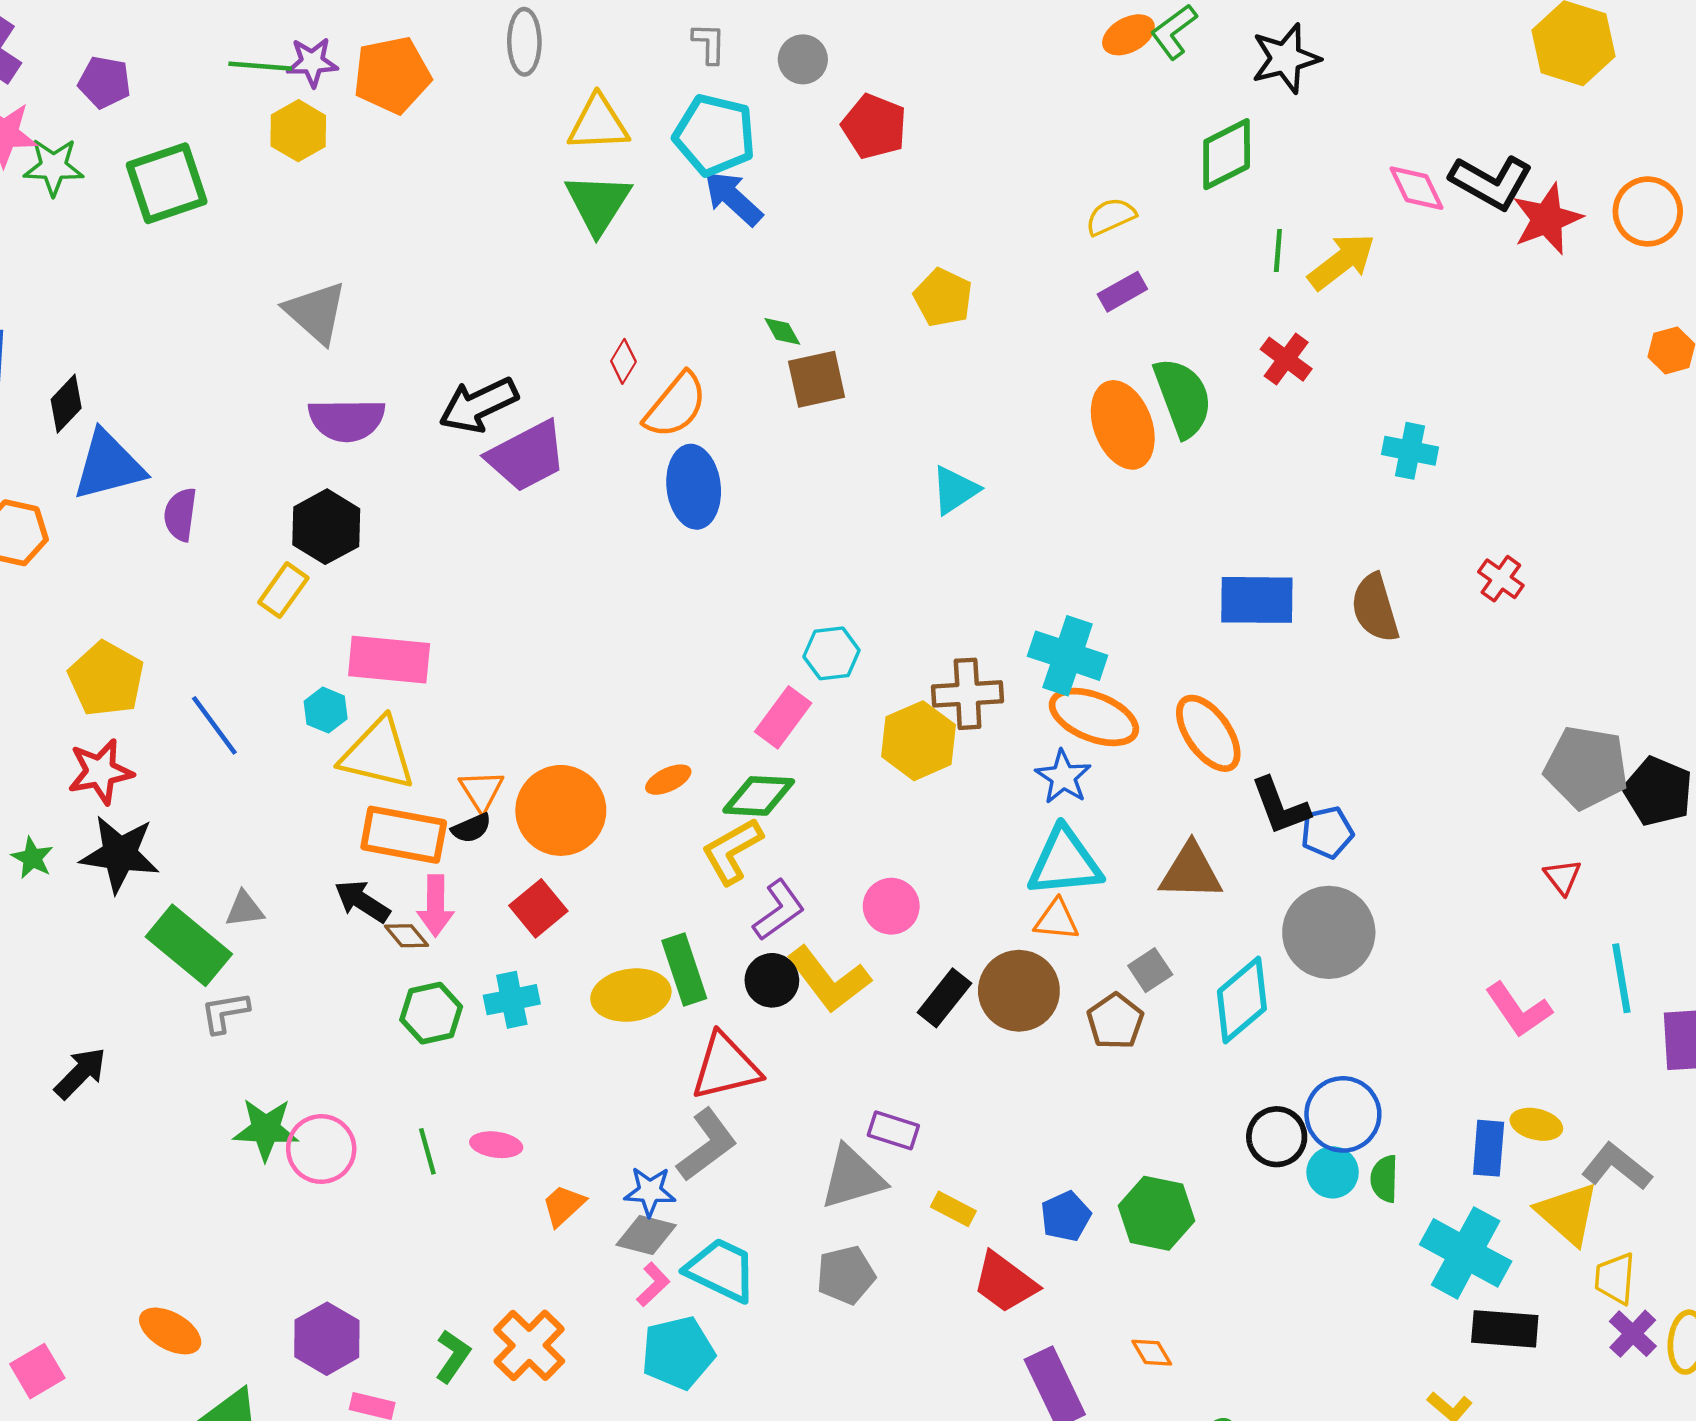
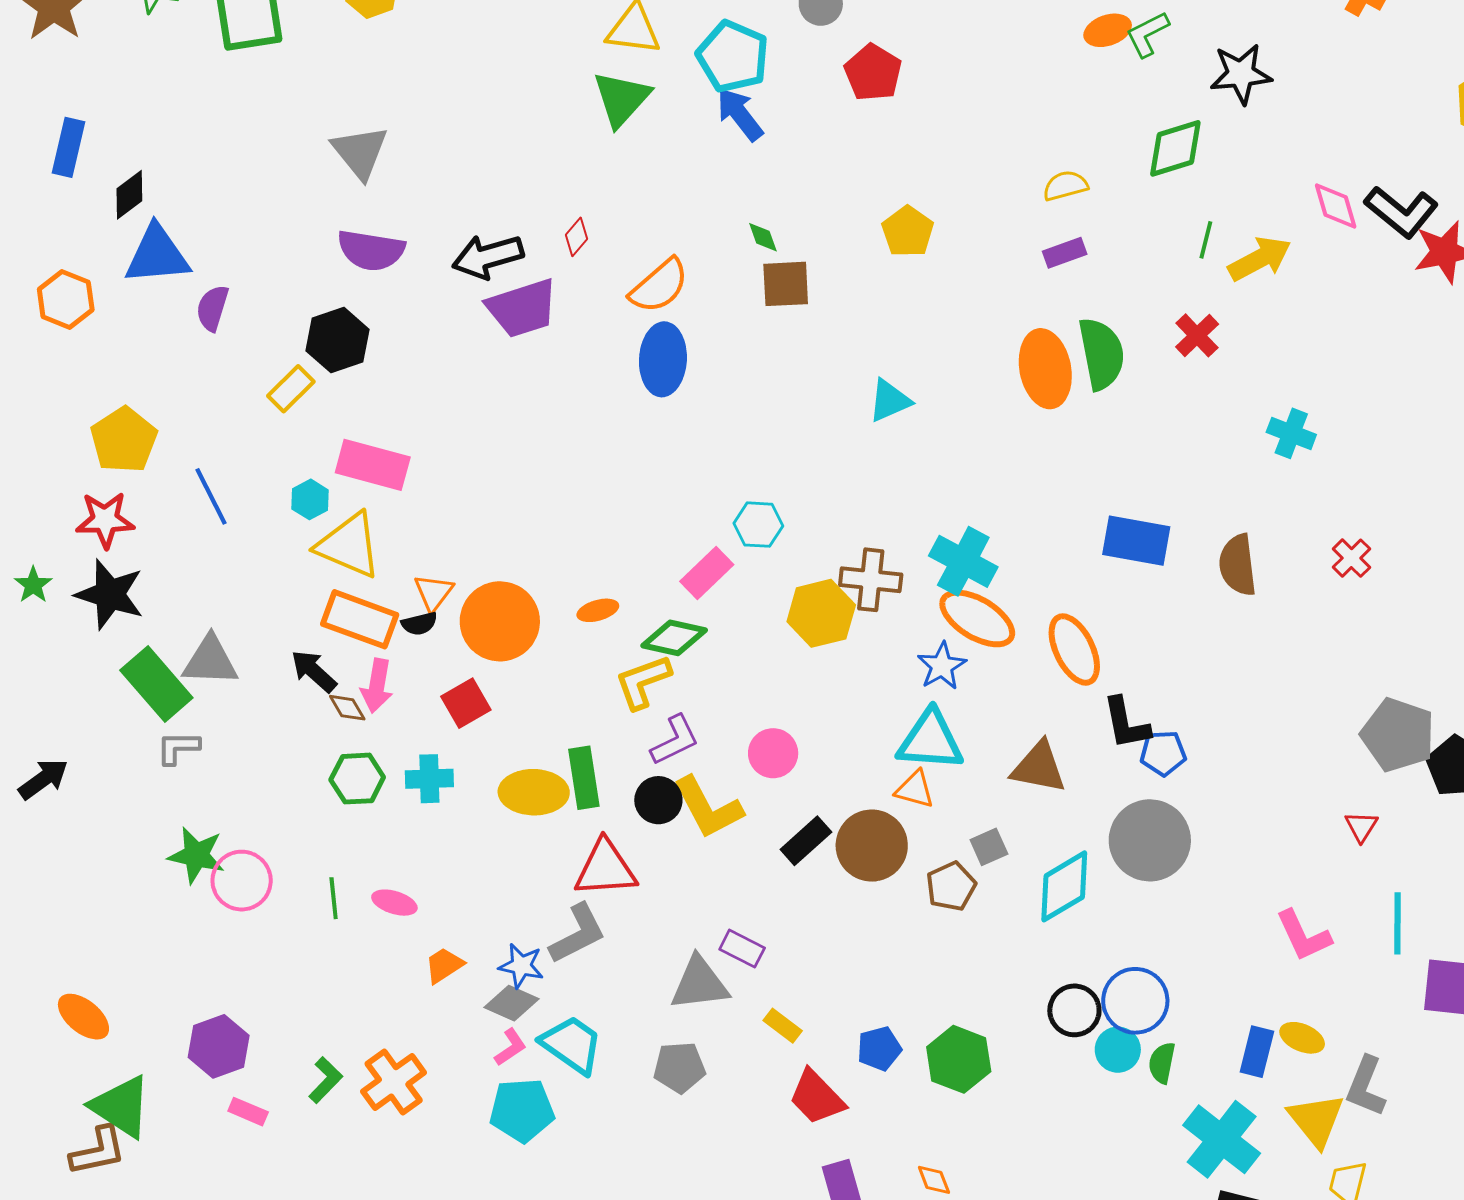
red diamond: (623, 361) -> (576, 237), moved
gray triangle: (245, 909) -> (210, 661), size x1.6
gray L-shape: (1617, 1167) -> (1366, 1086), turned -116

